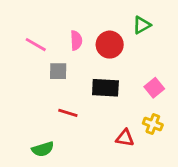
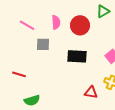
red line: (68, 113) -> (19, 74), moved

